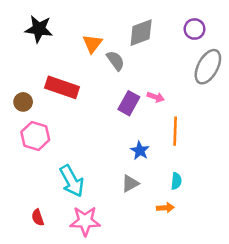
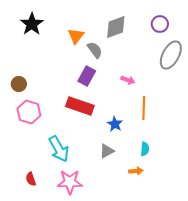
black star: (39, 29) -> (32, 24), turned 30
red rectangle: (62, 87) -> (80, 106), moved
purple rectangle: (129, 103) -> (87, 76), moved

